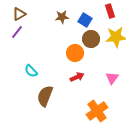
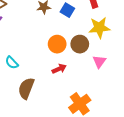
brown circle: (91, 39) -> (80, 44), moved
pink triangle: (112, 78) -> (99, 62), moved

